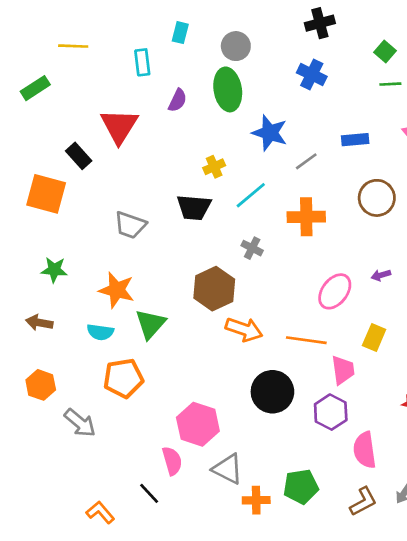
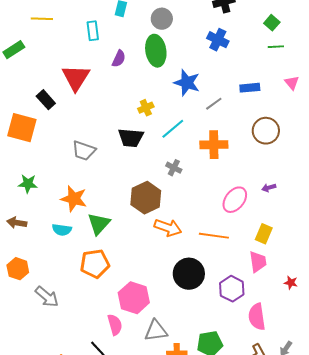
pink trapezoid: (343, 370) -> (258, 262), moved
orange pentagon: (123, 378) -> (95, 264), moved
gray triangle: (228, 469) -> (156, 331), turned -35

